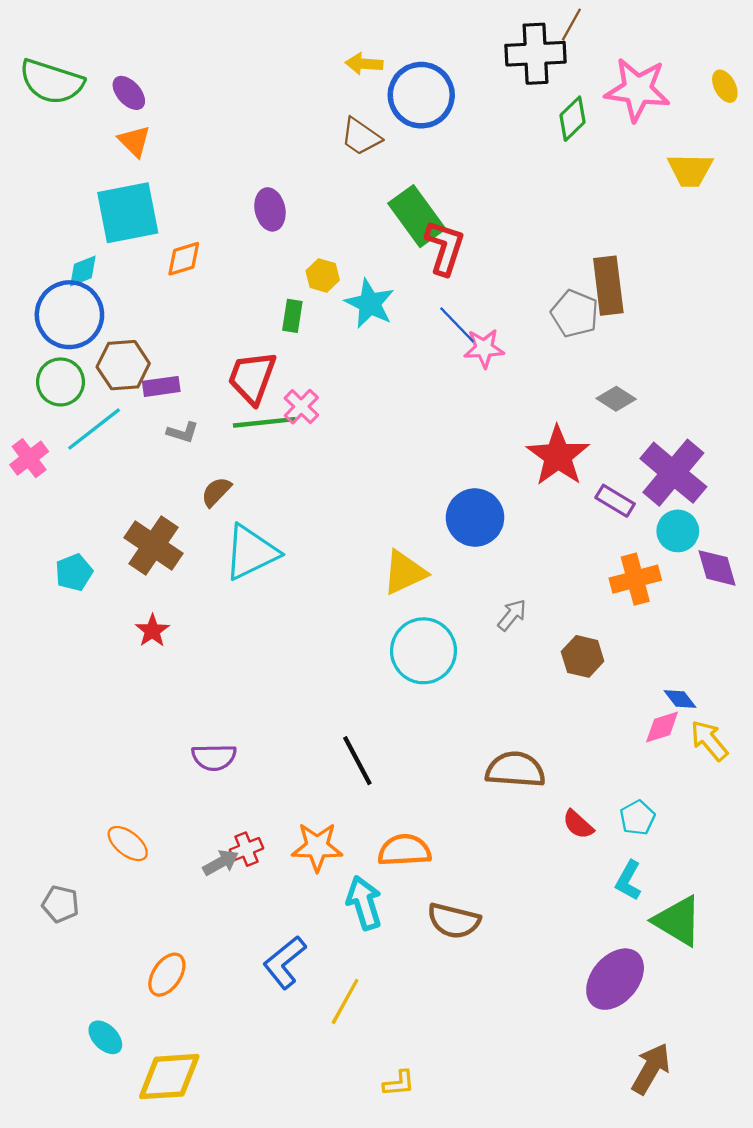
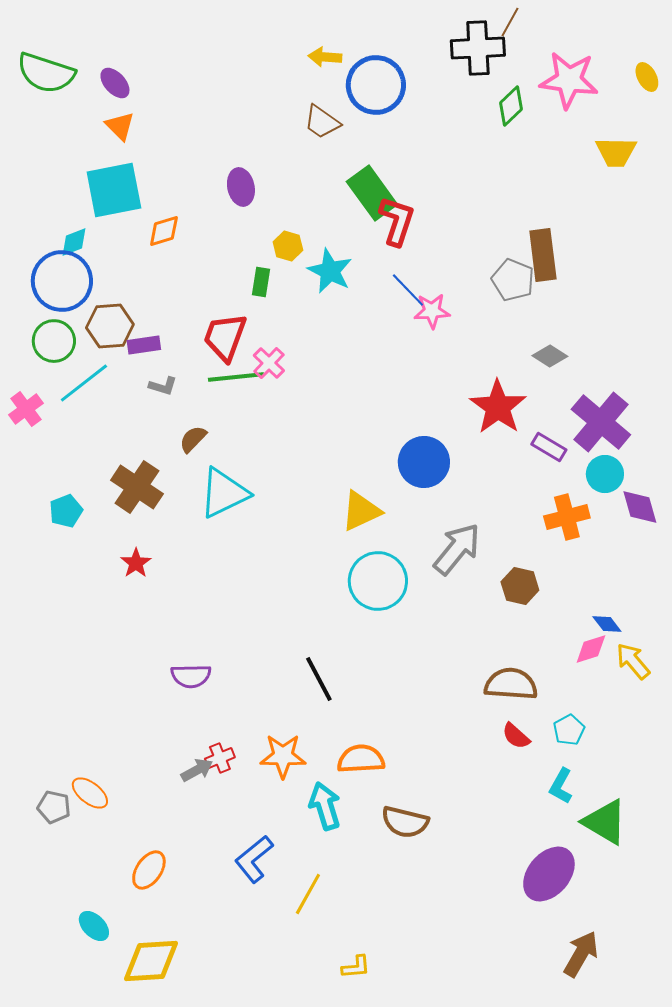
gray arrow: (512, 615) -> (457, 549), size x1.8
brown semicircle: (515, 770) -> (511, 684), moved
orange ellipse: (128, 844) -> (90, 793), moved

